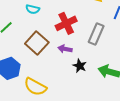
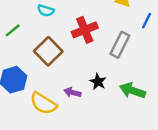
purple arrow: (65, 49) -> (72, 92), moved

